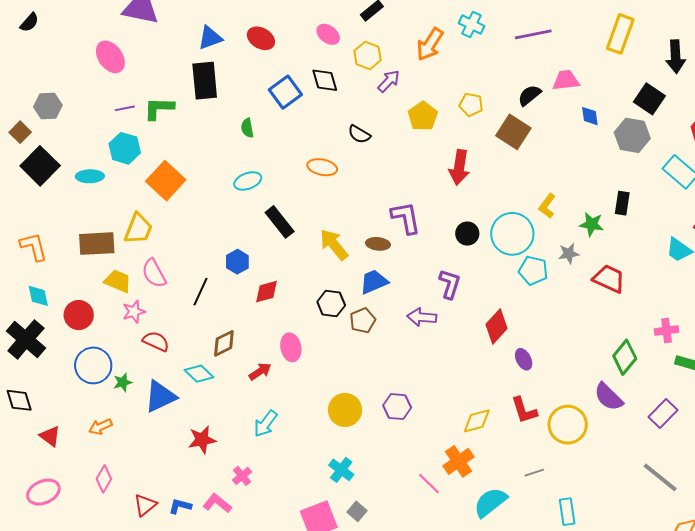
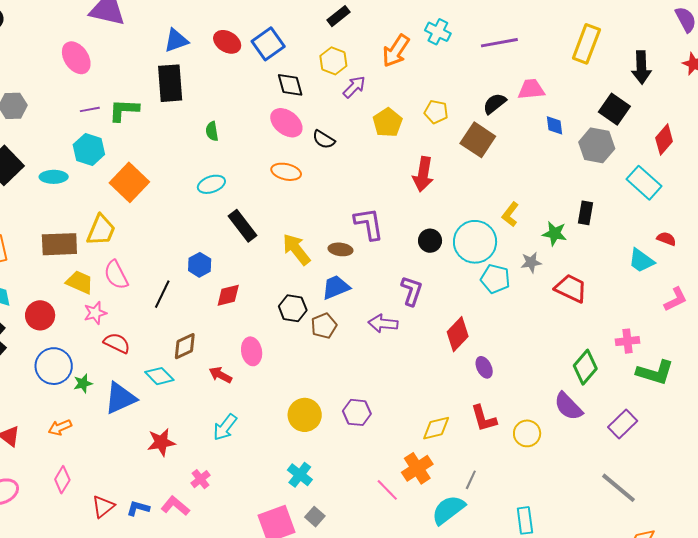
pink ellipse: (328, 34) -> (286, 123), moved, size x1.4
blue square: (285, 92) -> (268, 44), moved
red arrow: (260, 371) -> (220, 375), turned -120
yellow circle: (568, 425) -> (527, 433), size x0.7
gray line: (534, 473) -> (471, 480), moved, turned -48

